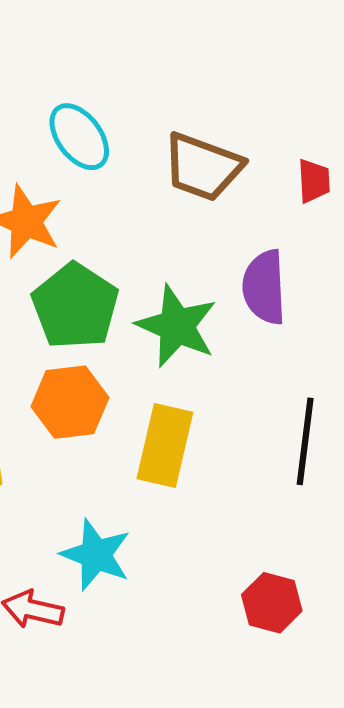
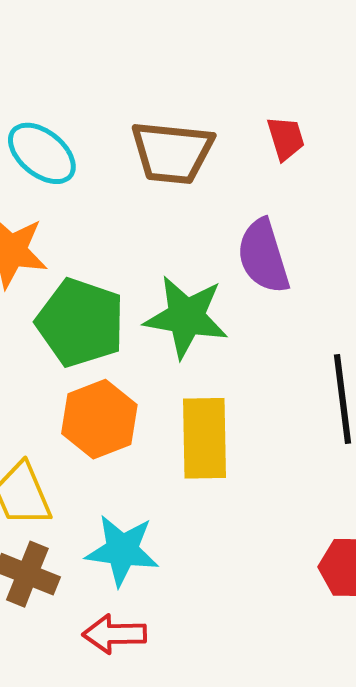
cyan star: (96, 555) -> (122, 550), moved

